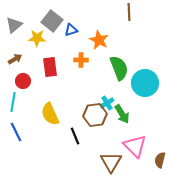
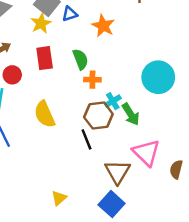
yellow star: (37, 38) -> (41, 23), moved, turned -30
orange cross: (81, 60) -> (92, 80), moved
green semicircle: (119, 68) -> (80, 59), moved, size x0.7
black line: (75, 136) -> (86, 139), moved

